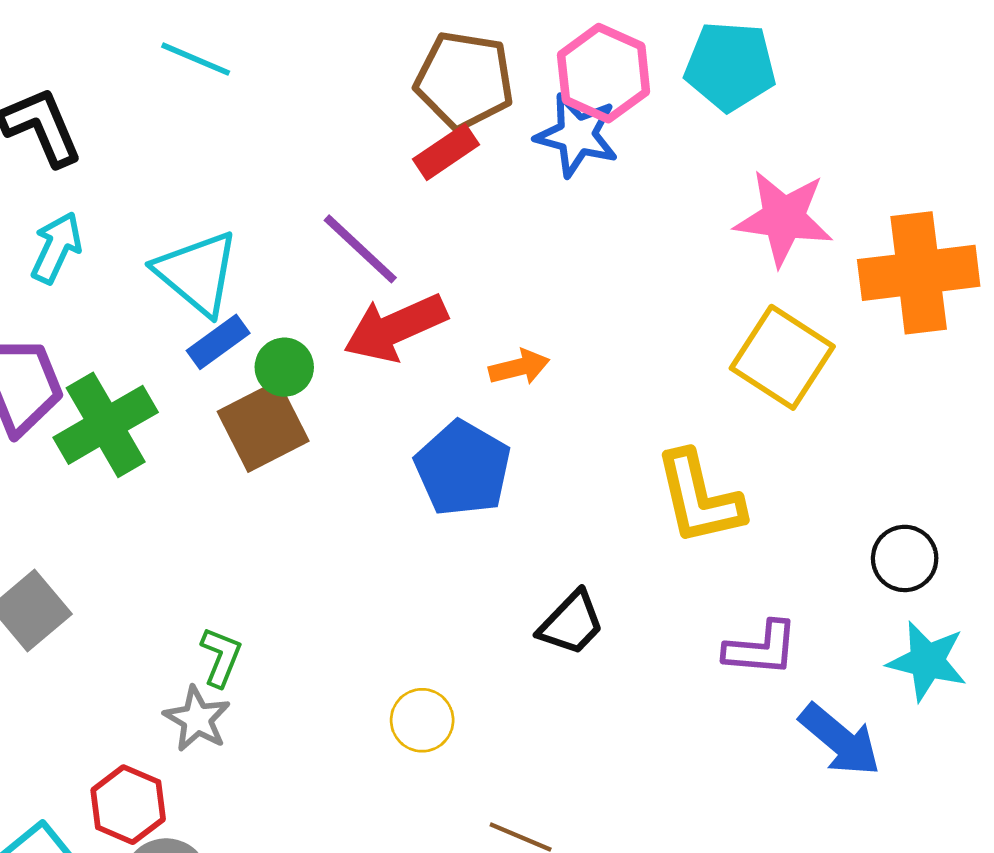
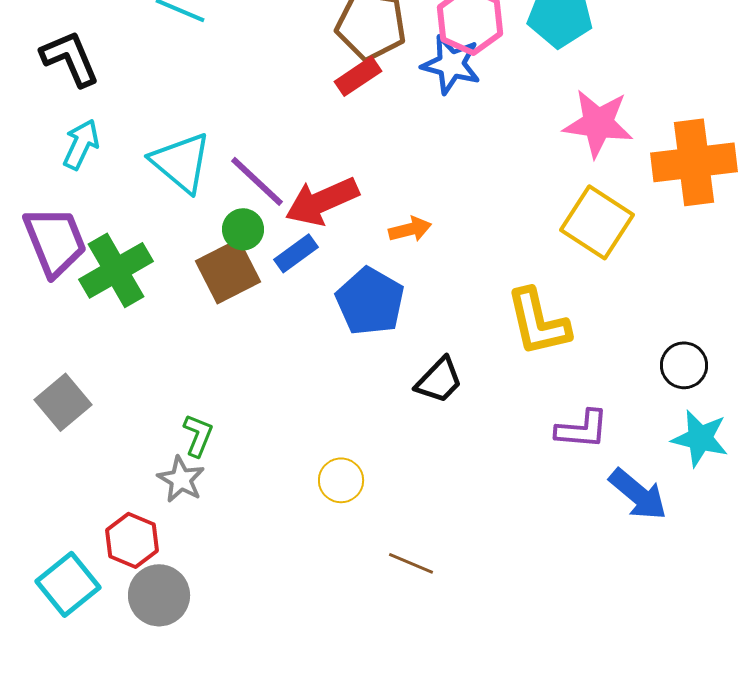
purple line: (360, 249) -> (257, 181), moved
blue rectangle: (218, 342) -> (296, 253), moved
black trapezoid: (571, 623) -> (439, 380), moved

